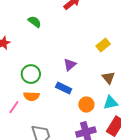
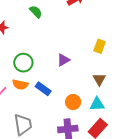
yellow rectangle: (103, 45) -> (100, 46), turned -40
blue rectangle: (64, 88) -> (43, 89), moved

